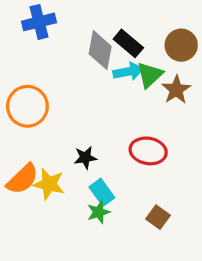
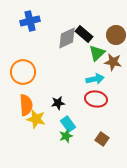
gray diamond: (100, 50) -> (67, 38), turned 55
cyan arrow: (128, 72) -> (95, 79), moved
brown star: (176, 90) -> (113, 62), turned -30
orange semicircle: (22, 179) -> (26, 105), moved, turned -50

